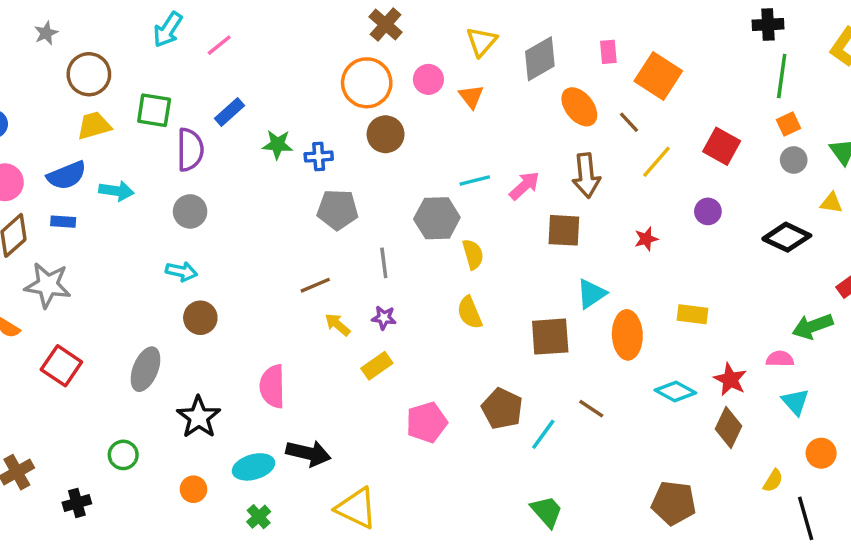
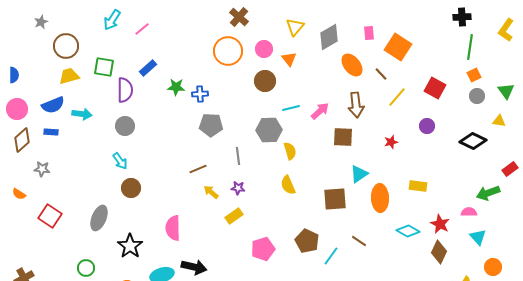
brown circle: (386, 134) -> (265, 81), moved
cyan arrow: (181, 271) -> (120, 161), turned 42
gray star: (48, 285) -> (42, 169), size x0.6

